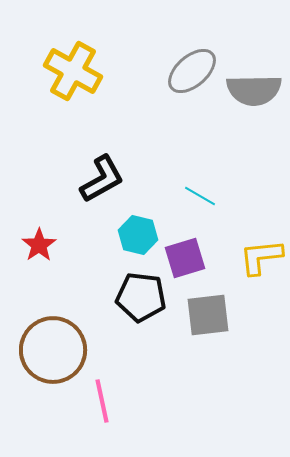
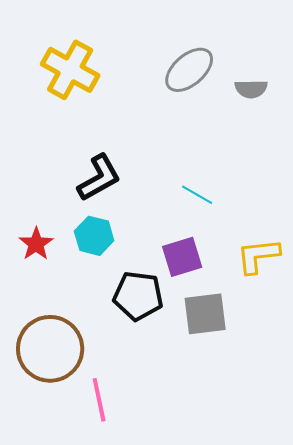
gray semicircle: (254, 90) -> (251, 89), size x0.6
cyan hexagon: (138, 235) -> (94, 236), moved

